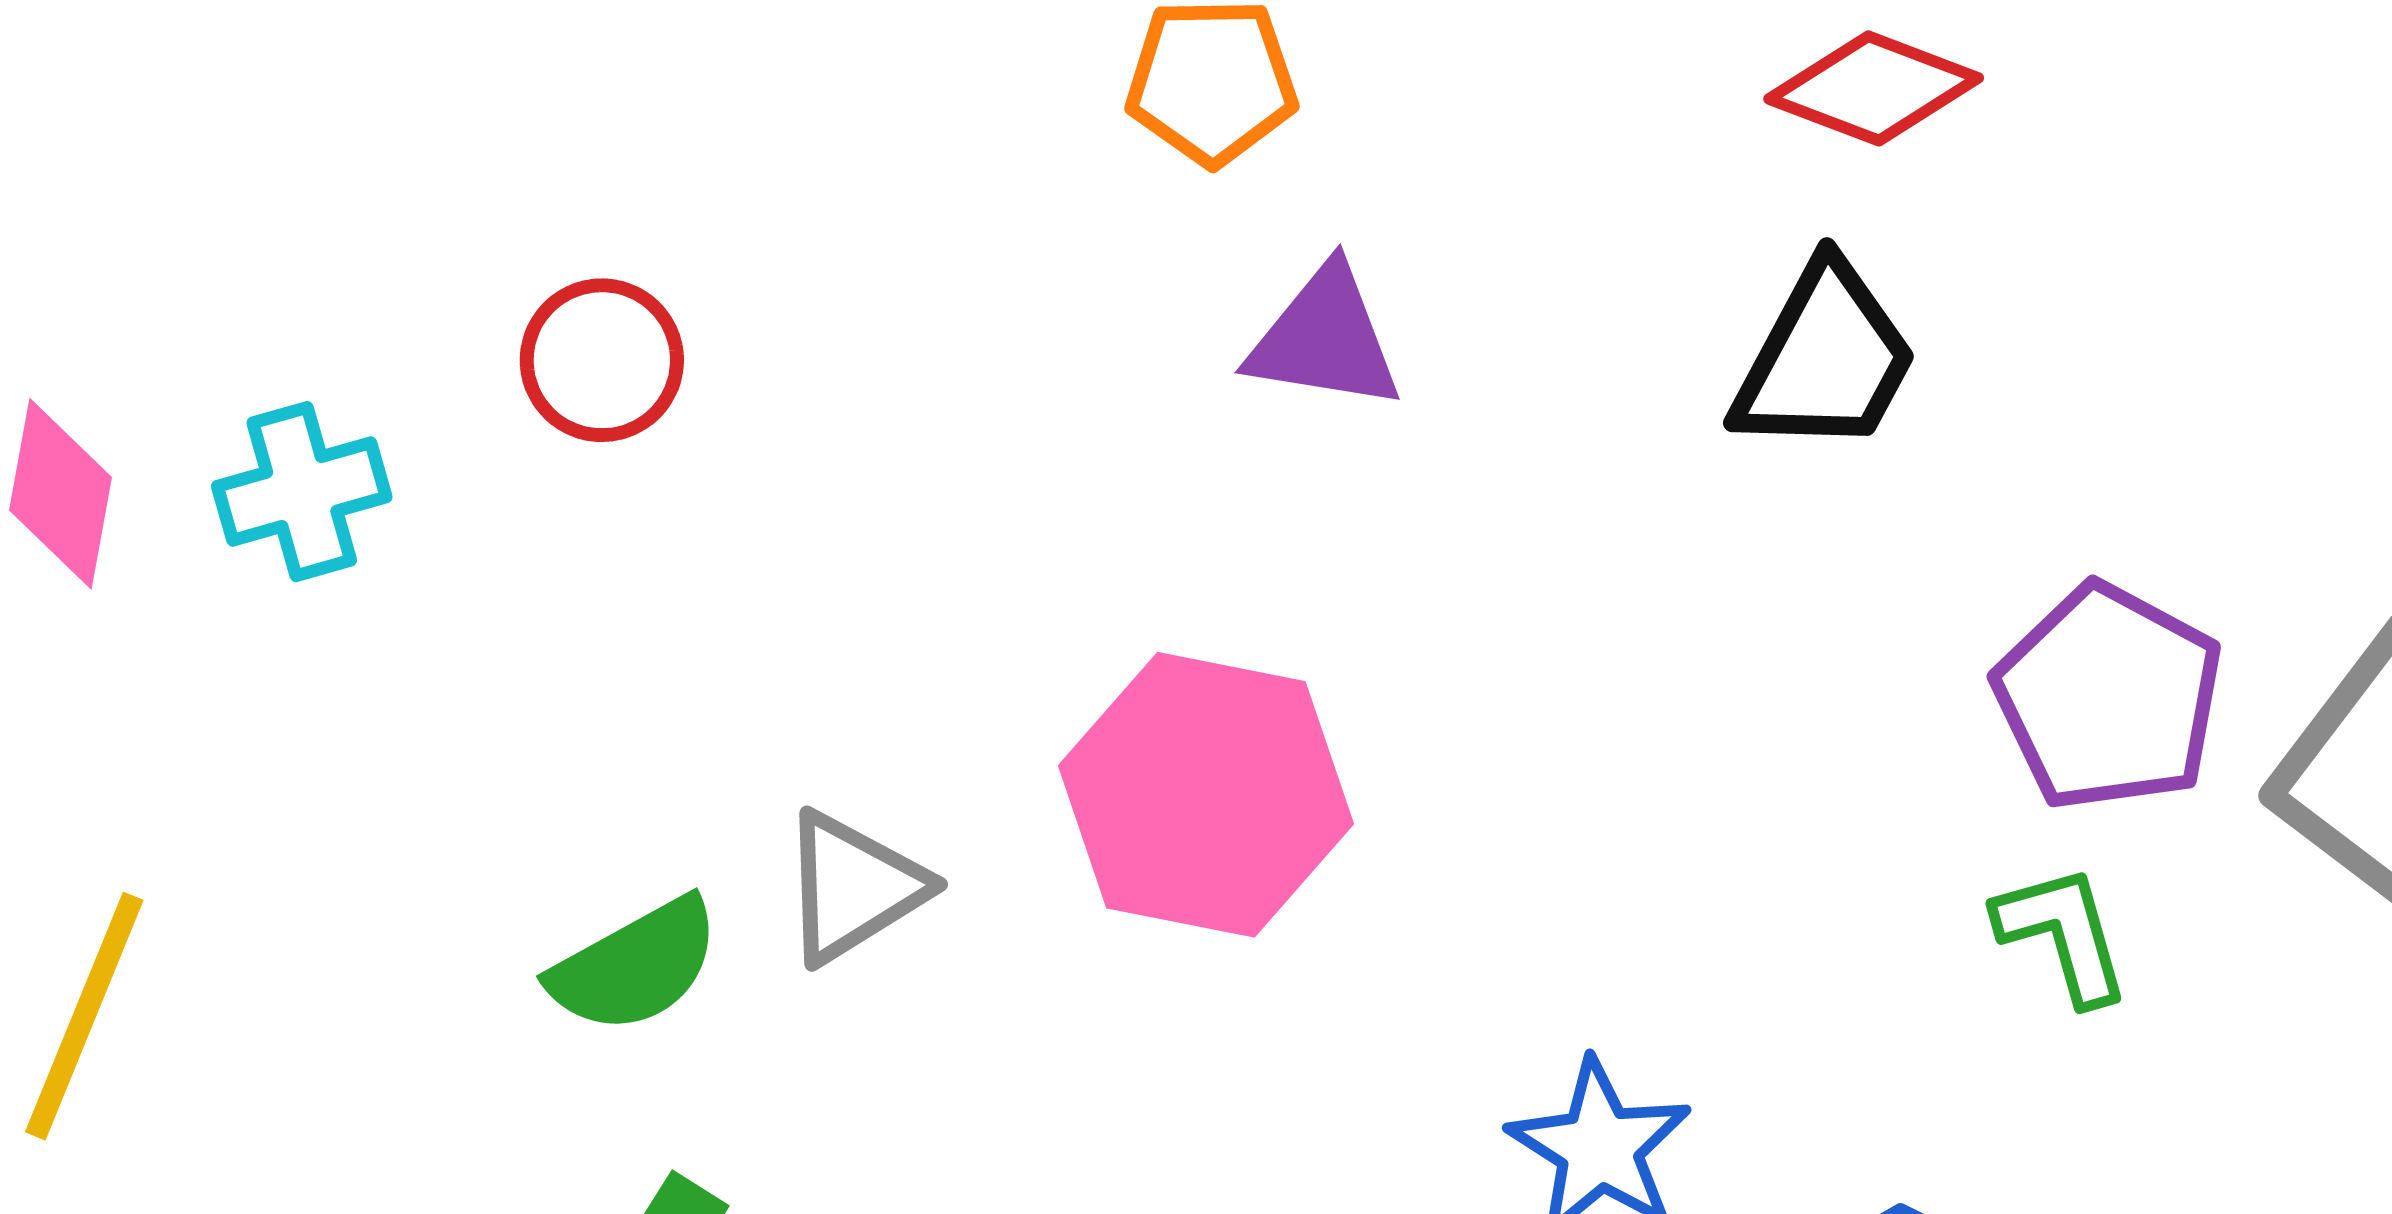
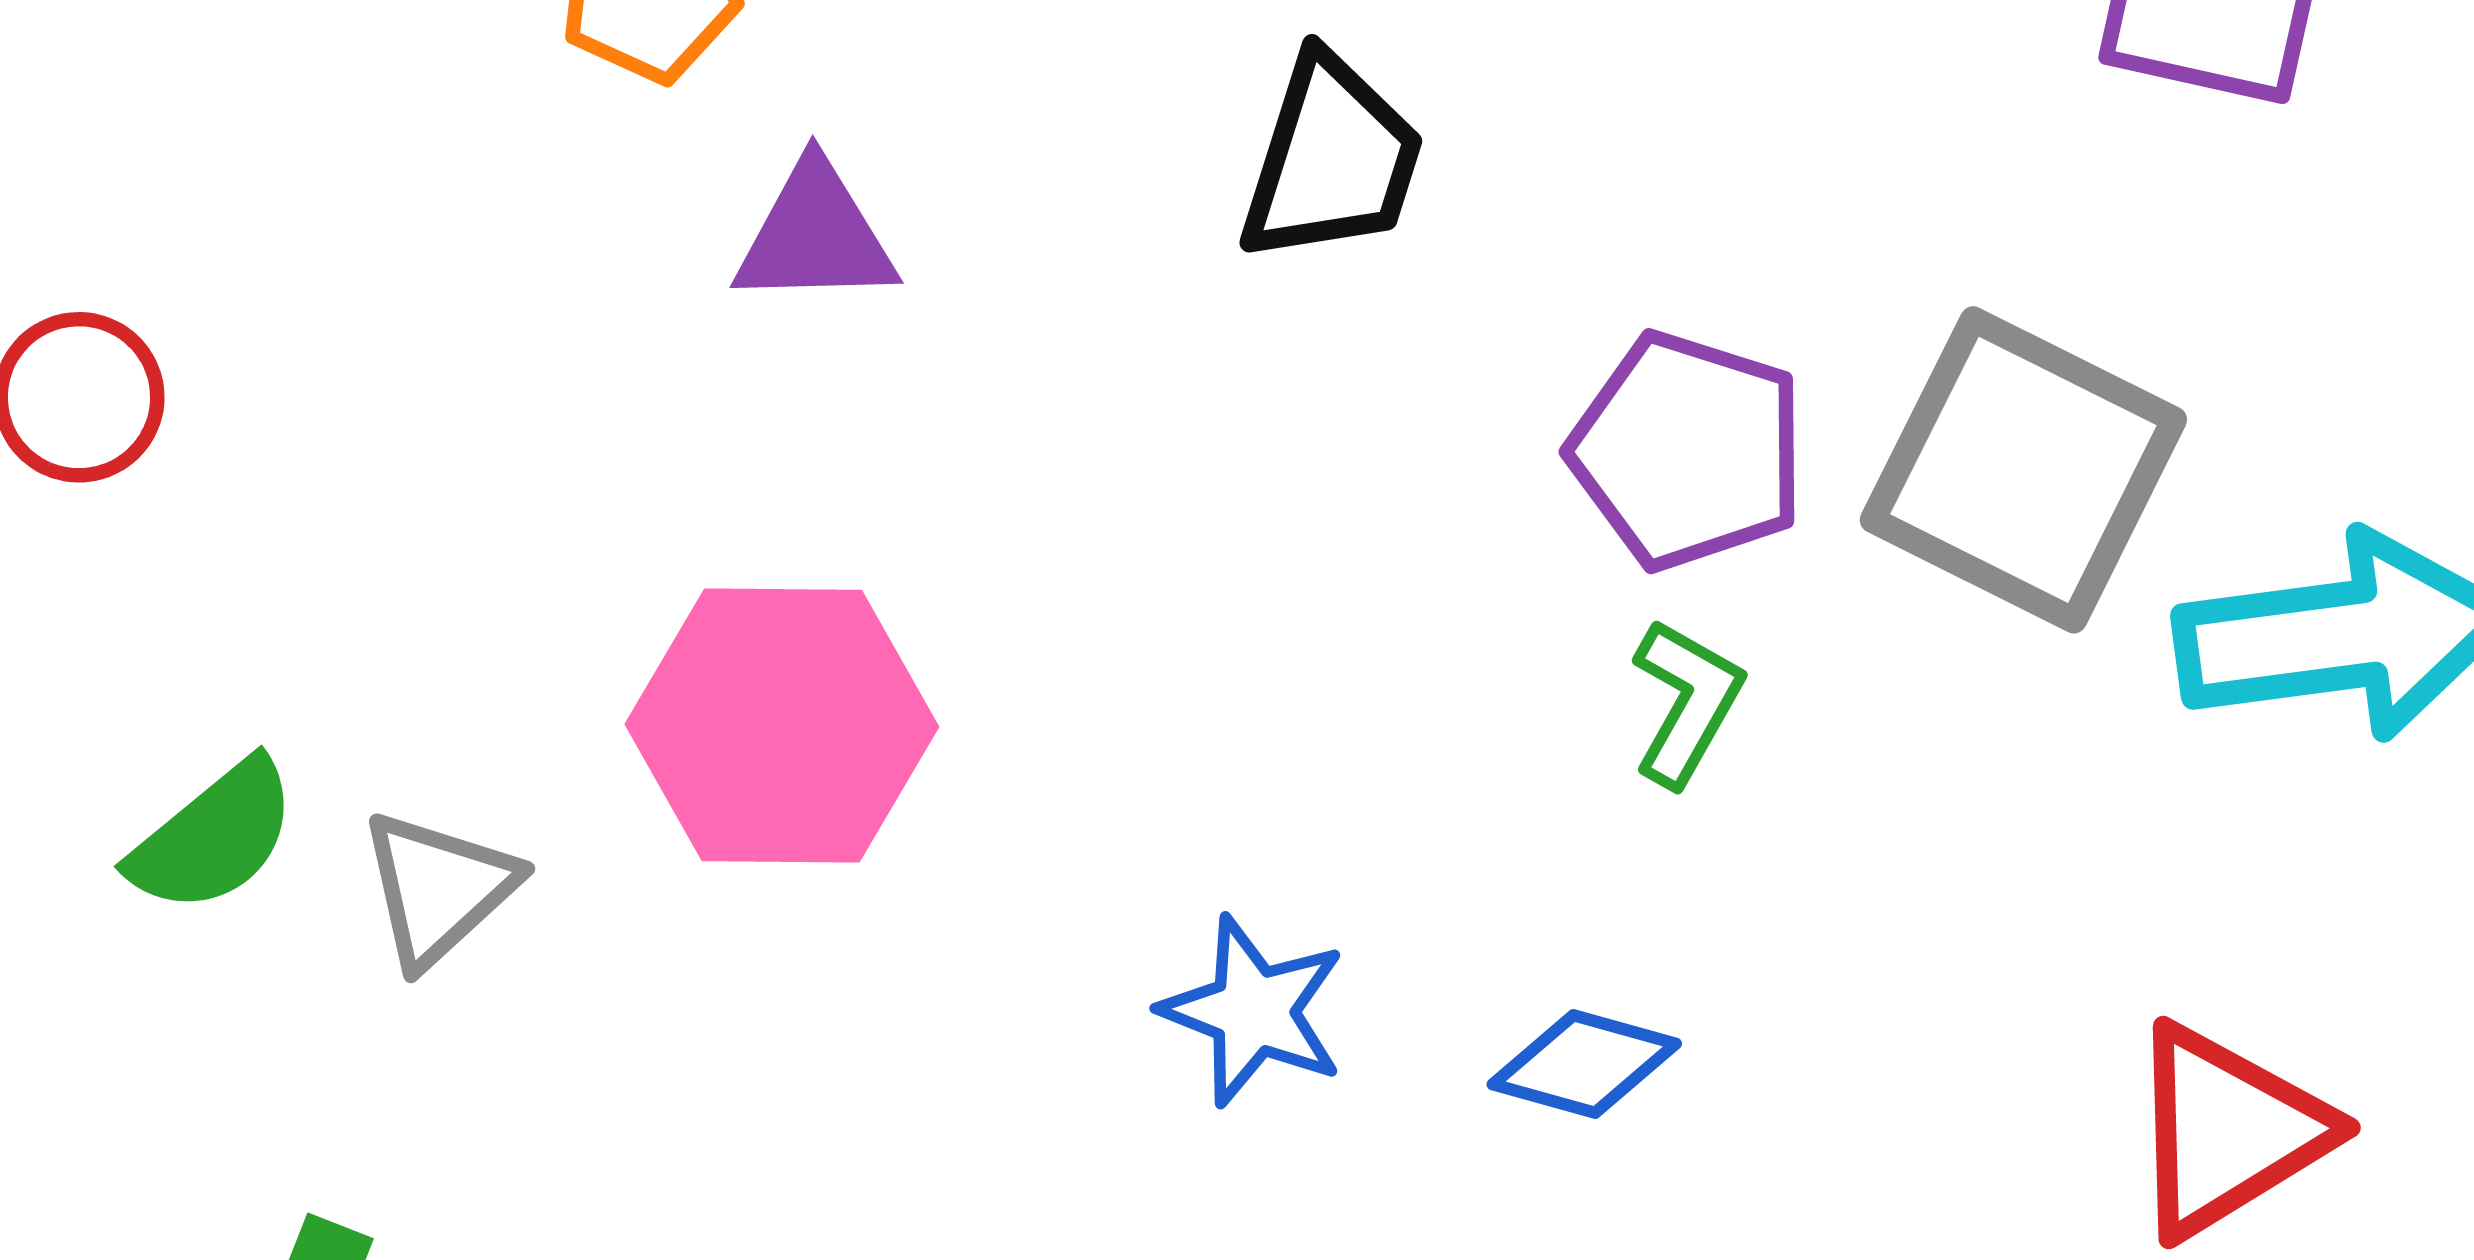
green L-shape: (2063, 934) -> (1687, 702), turned 56
green semicircle: (635, 966) -> (213, 837), moved

